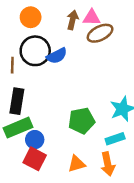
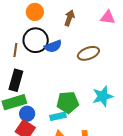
pink triangle: (92, 18) -> (108, 17), moved
brown ellipse: (100, 33) -> (88, 53), moved
cyan rectangle: (115, 139) -> (58, 116), moved

